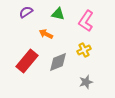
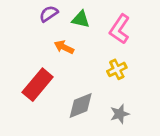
purple semicircle: (26, 12) -> (49, 14), moved
gray diamond: (58, 62) -> (81, 106), moved

